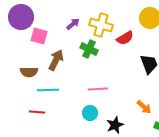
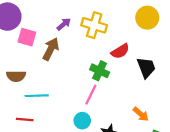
red semicircle: (125, 38) -> (120, 51), moved
green cross: (89, 49) -> (100, 71), moved
brown arrow: (56, 60) -> (51, 49), moved
pink line: (98, 89) -> (91, 95), turned -60

